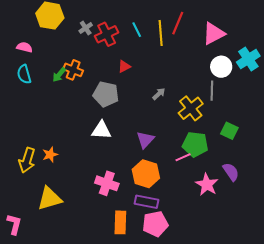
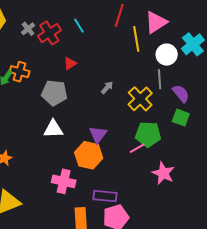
yellow line: (161, 33) -> (136, 39), moved
purple semicircle: (231, 172) -> (181, 93), moved
orange hexagon: (146, 174) -> (89, 155), moved

